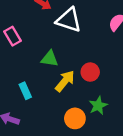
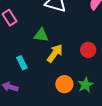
red circle: (90, 72) -> (88, 50), moved
green star: (98, 106) -> (85, 85), moved

